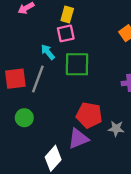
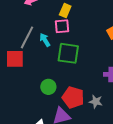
gray line: (38, 79) -> (27, 37), moved
green circle: (24, 118) -> (48, 87), moved
gray star: (116, 129) -> (96, 102), moved

